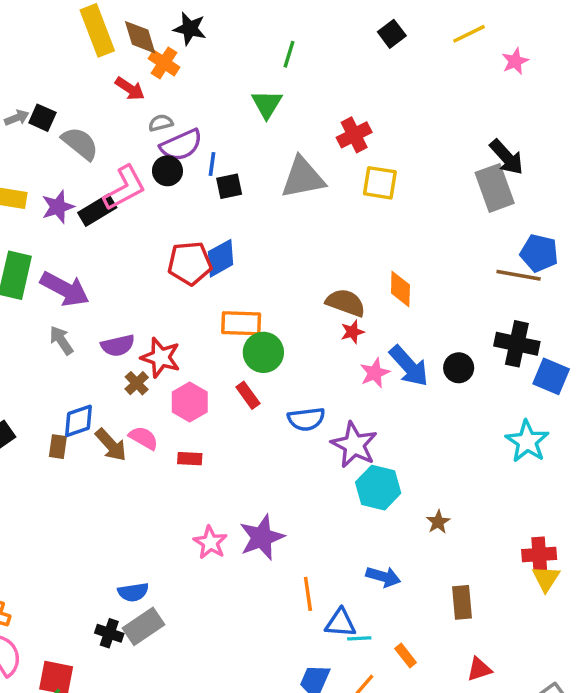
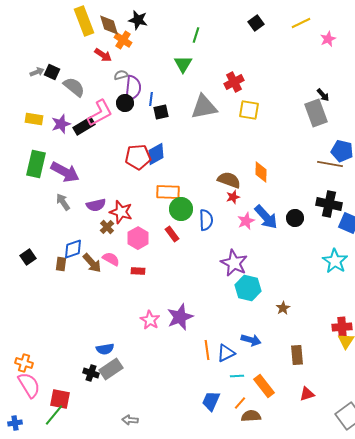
purple semicircle: (181, 145) -> (133, 88), turned -60
black arrow: (507, 157) -> (323, 95), size x0.6
blue semicircle: (306, 419) -> (206, 220), moved, turned -85
blue triangle: (340, 623) -> (226, 353), moved, turned -30
orange rectangle: (406, 656) -> (264, 386), size x1.6

